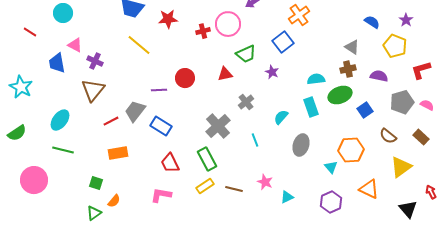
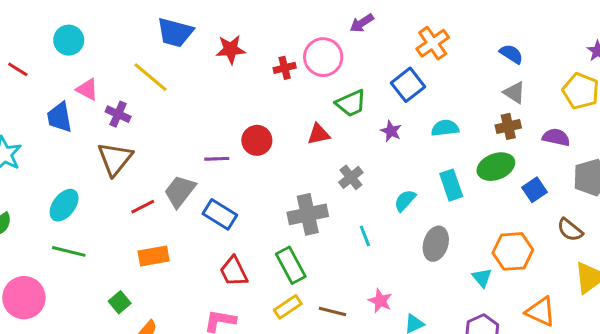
blue semicircle: (372, 22) -> (511, 54), moved
yellow line: (139, 45) -> (150, 77), moved
cyan semicircle: (316, 79) -> (445, 128), moved
gray cross: (218, 126) -> (308, 214), turned 30
green square: (96, 183) -> (120, 302), turned 32

